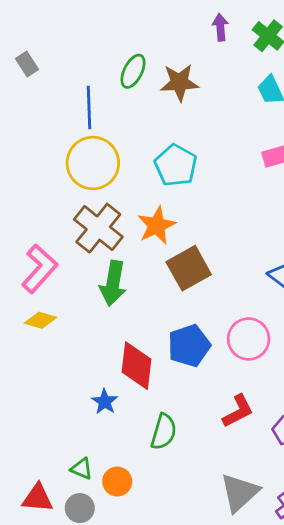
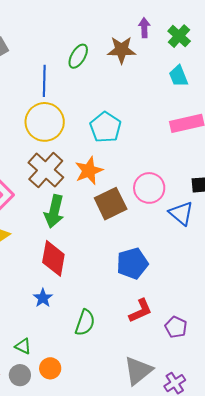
brown star: (179, 82) -> (121, 50), moved
pink circle: (249, 339) -> (149, 188), moved
blue pentagon: (189, 346) -> (132, 263), moved
red diamond: (136, 366) -> (53, 258), moved
orange circle: (117, 481) -> (50, 368), moved

